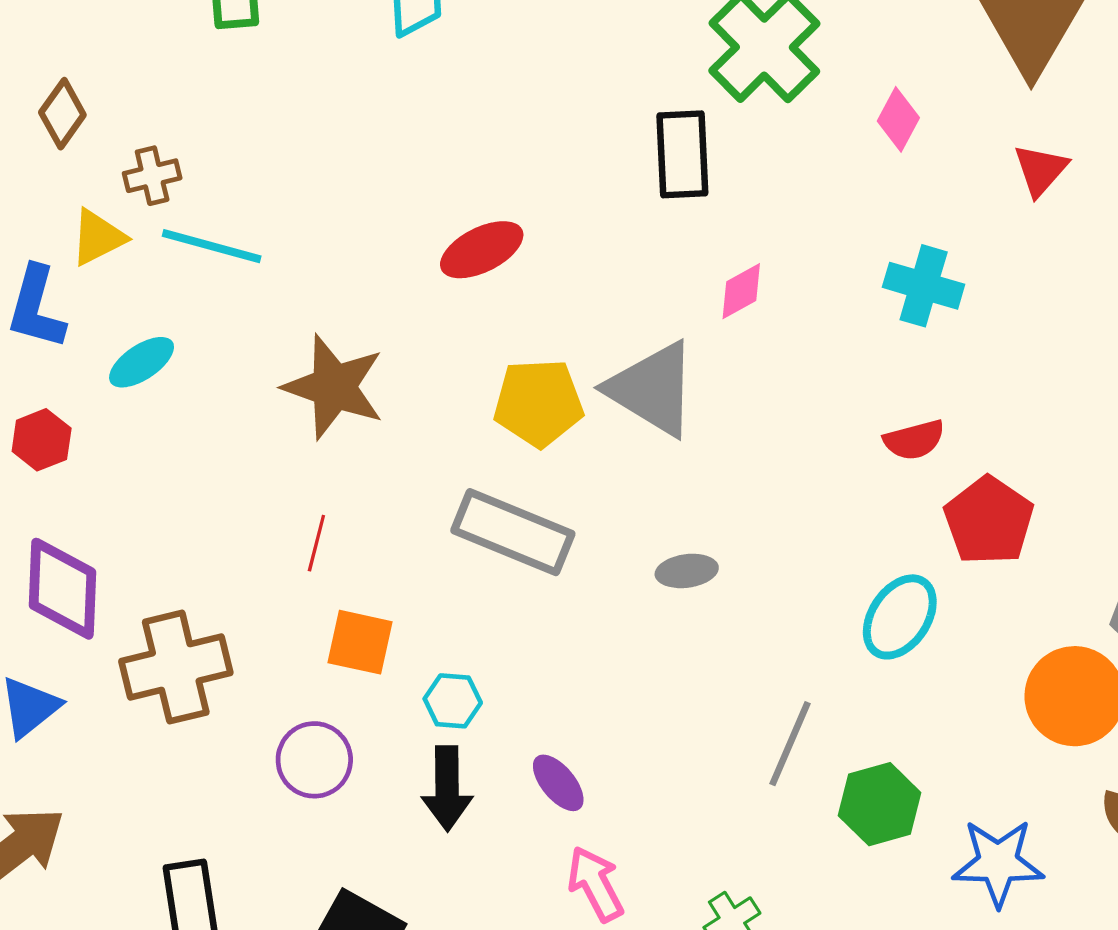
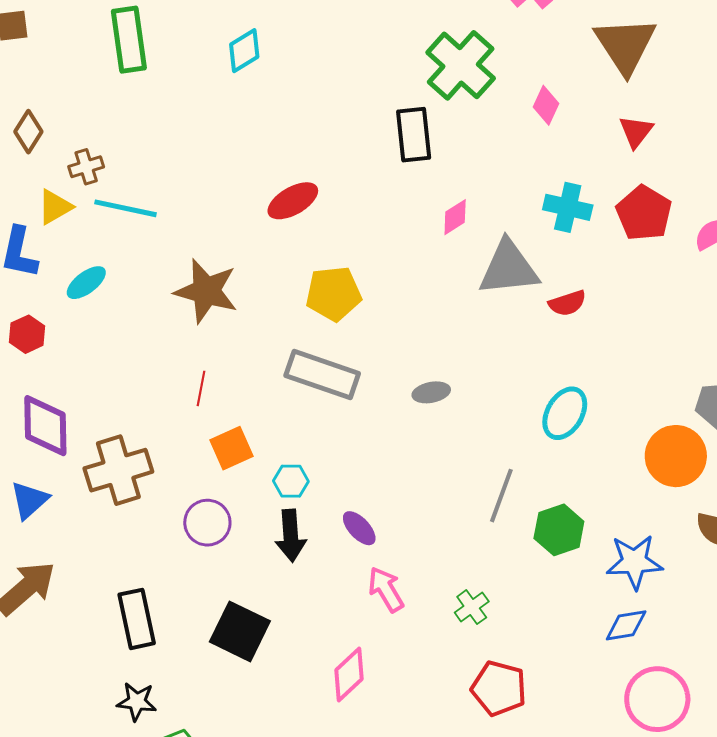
gray triangle: (652, 389) -> (509, 268), moved, turned -34
red pentagon: (989, 521) -> (644, 213), moved
orange square: (360, 642) -> (232, 448), turned -33

